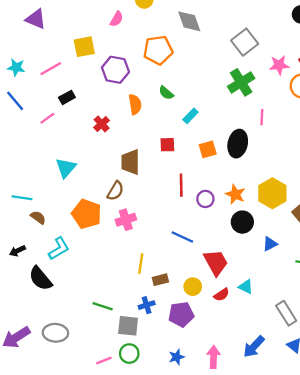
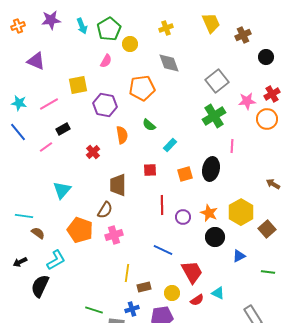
black semicircle: (40, 279) -> (40, 286), turned 65

